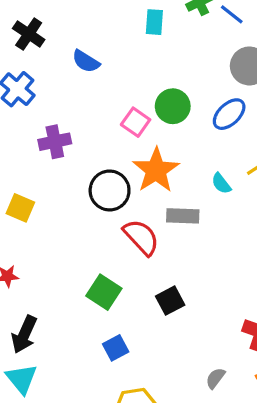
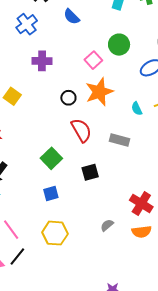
green circle: (173, 106) -> (119, 45), moved
black circle: (110, 190) -> (68, 98), size x0.6
gray rectangle: (183, 216) -> (120, 140), moved

